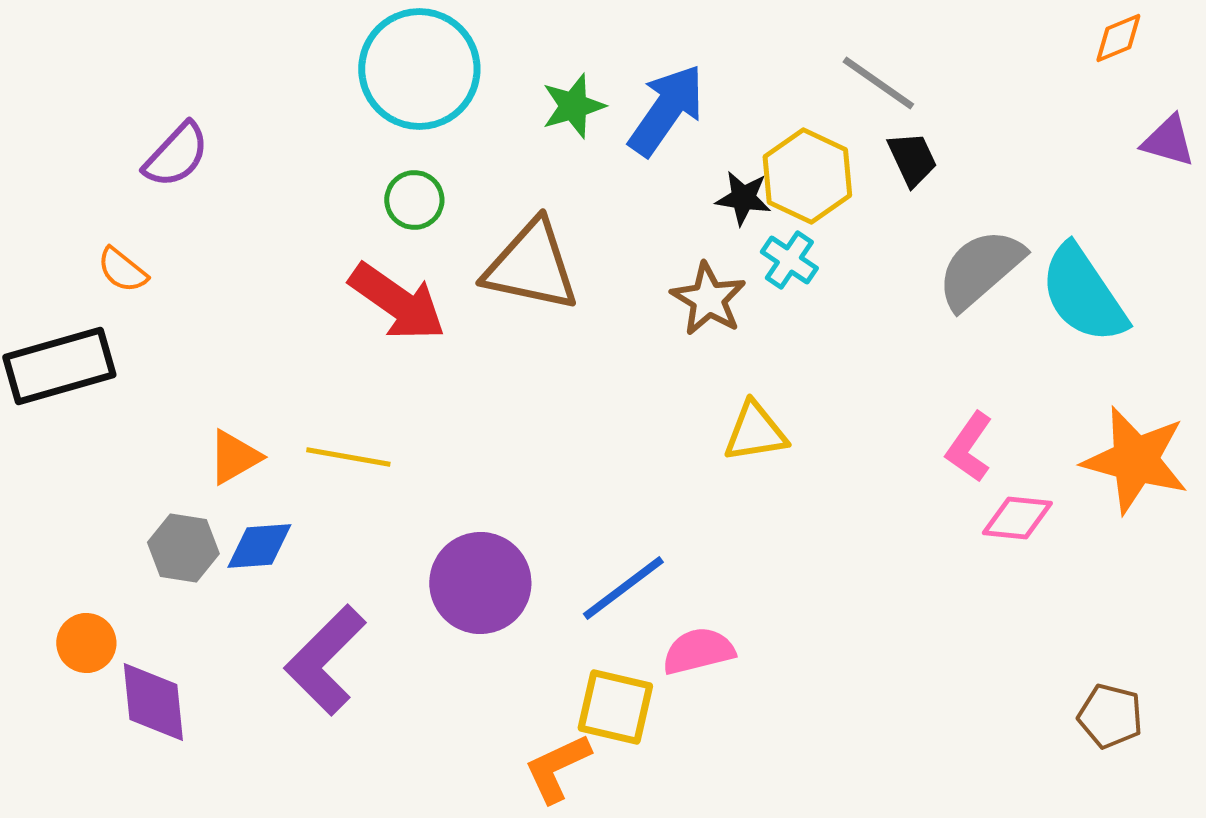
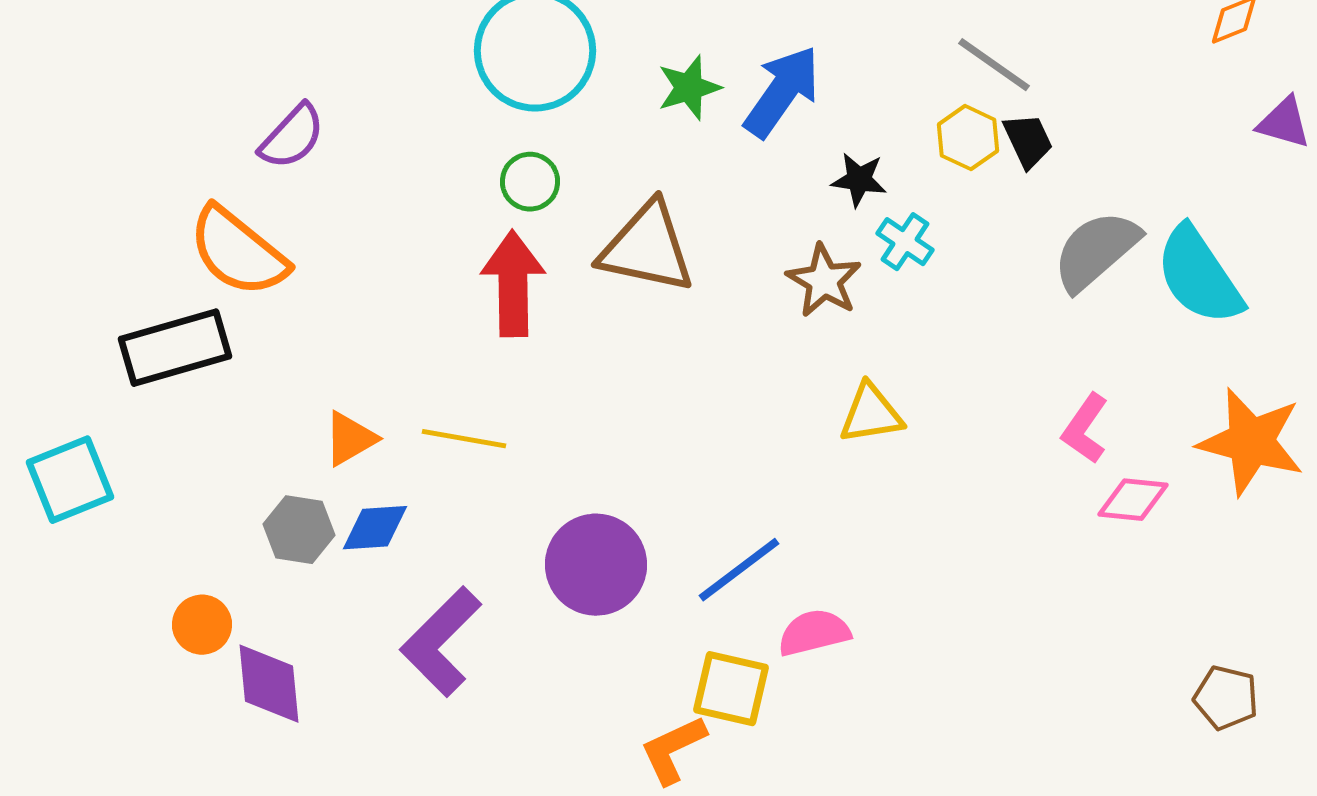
yellow hexagon: (807, 176) -> (968, 138), moved, size x0.7
orange semicircle: (122, 270) -> (238, 252), size x2.0
red arrow: (397, 302) -> (513, 284), turned -126

